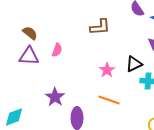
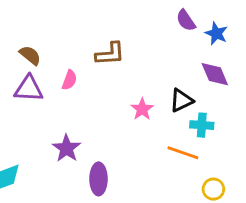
brown L-shape: (100, 27) -> (110, 54), moved
orange line: (109, 100) -> (183, 153), moved

